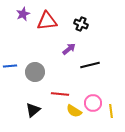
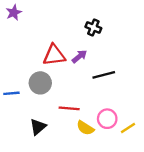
purple star: (23, 14) -> (14, 13), moved
red triangle: (47, 21) -> (54, 55), moved
blue line: (10, 66) -> (11, 93), moved
yellow line: (111, 111) -> (128, 128), turned 64

